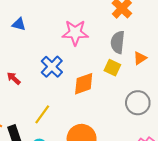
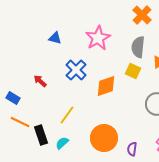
blue triangle: (19, 24) -> (55, 38), moved
pink star: (75, 33) -> (98, 38), turned -30

